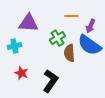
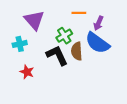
purple triangle: (28, 23) -> (34, 20), turned 45
black L-shape: (50, 81) -> (57, 55), moved, turned -60

